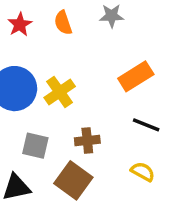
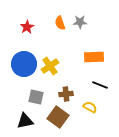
orange semicircle: (63, 23) -> (60, 23), moved
orange rectangle: (136, 76) -> (94, 57), turned 30
yellow semicircle: (143, 172) -> (90, 107), moved

